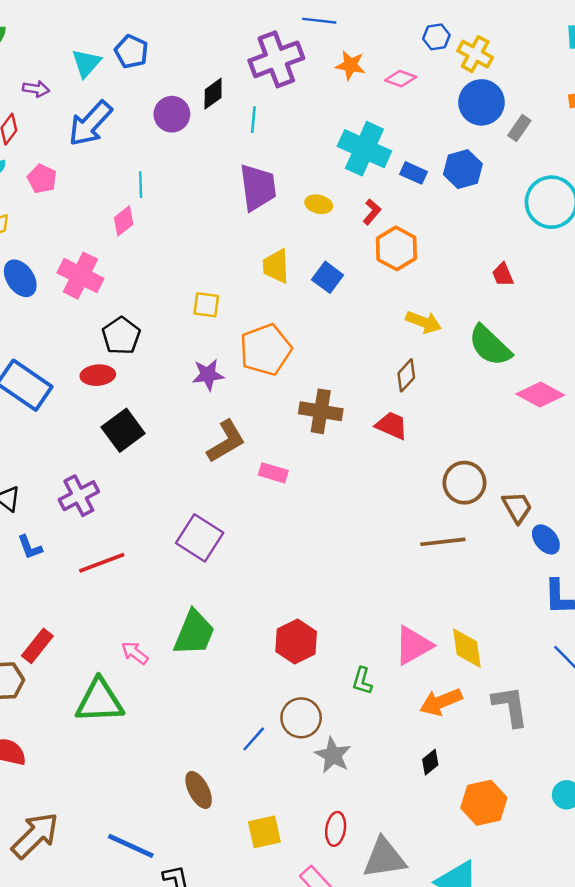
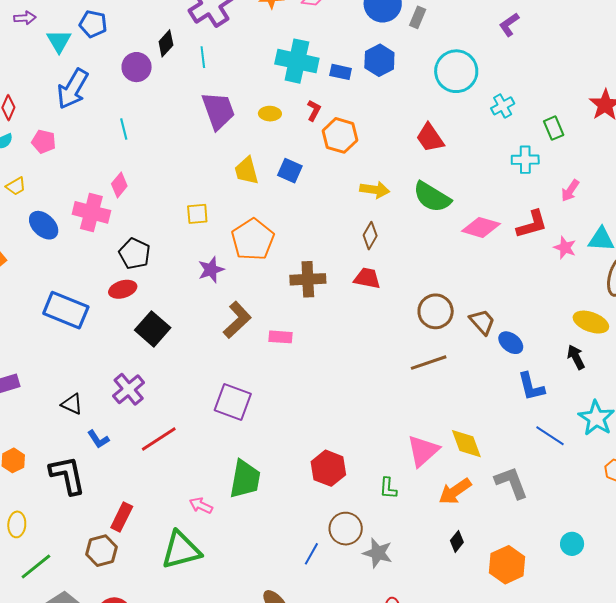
purple arrow: (36, 89) -> (25, 18), moved
pink diamond: (124, 221) -> (119, 185), moved
red trapezoid: (503, 275) -> (430, 138), size x1.5

